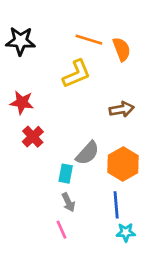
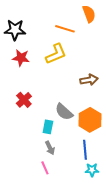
orange semicircle: (122, 49) -> (89, 14), moved
red star: (22, 102) -> (21, 58), moved
gray semicircle: (87, 153) -> (64, 112), turned 90

